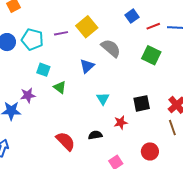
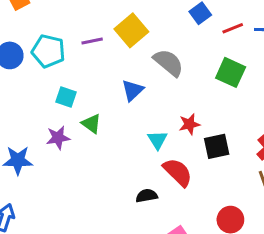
purple star: (28, 95) -> (58, 138), moved
red star: (121, 122) -> (189, 124), moved
red semicircle: (66, 141) -> (178, 172), moved

